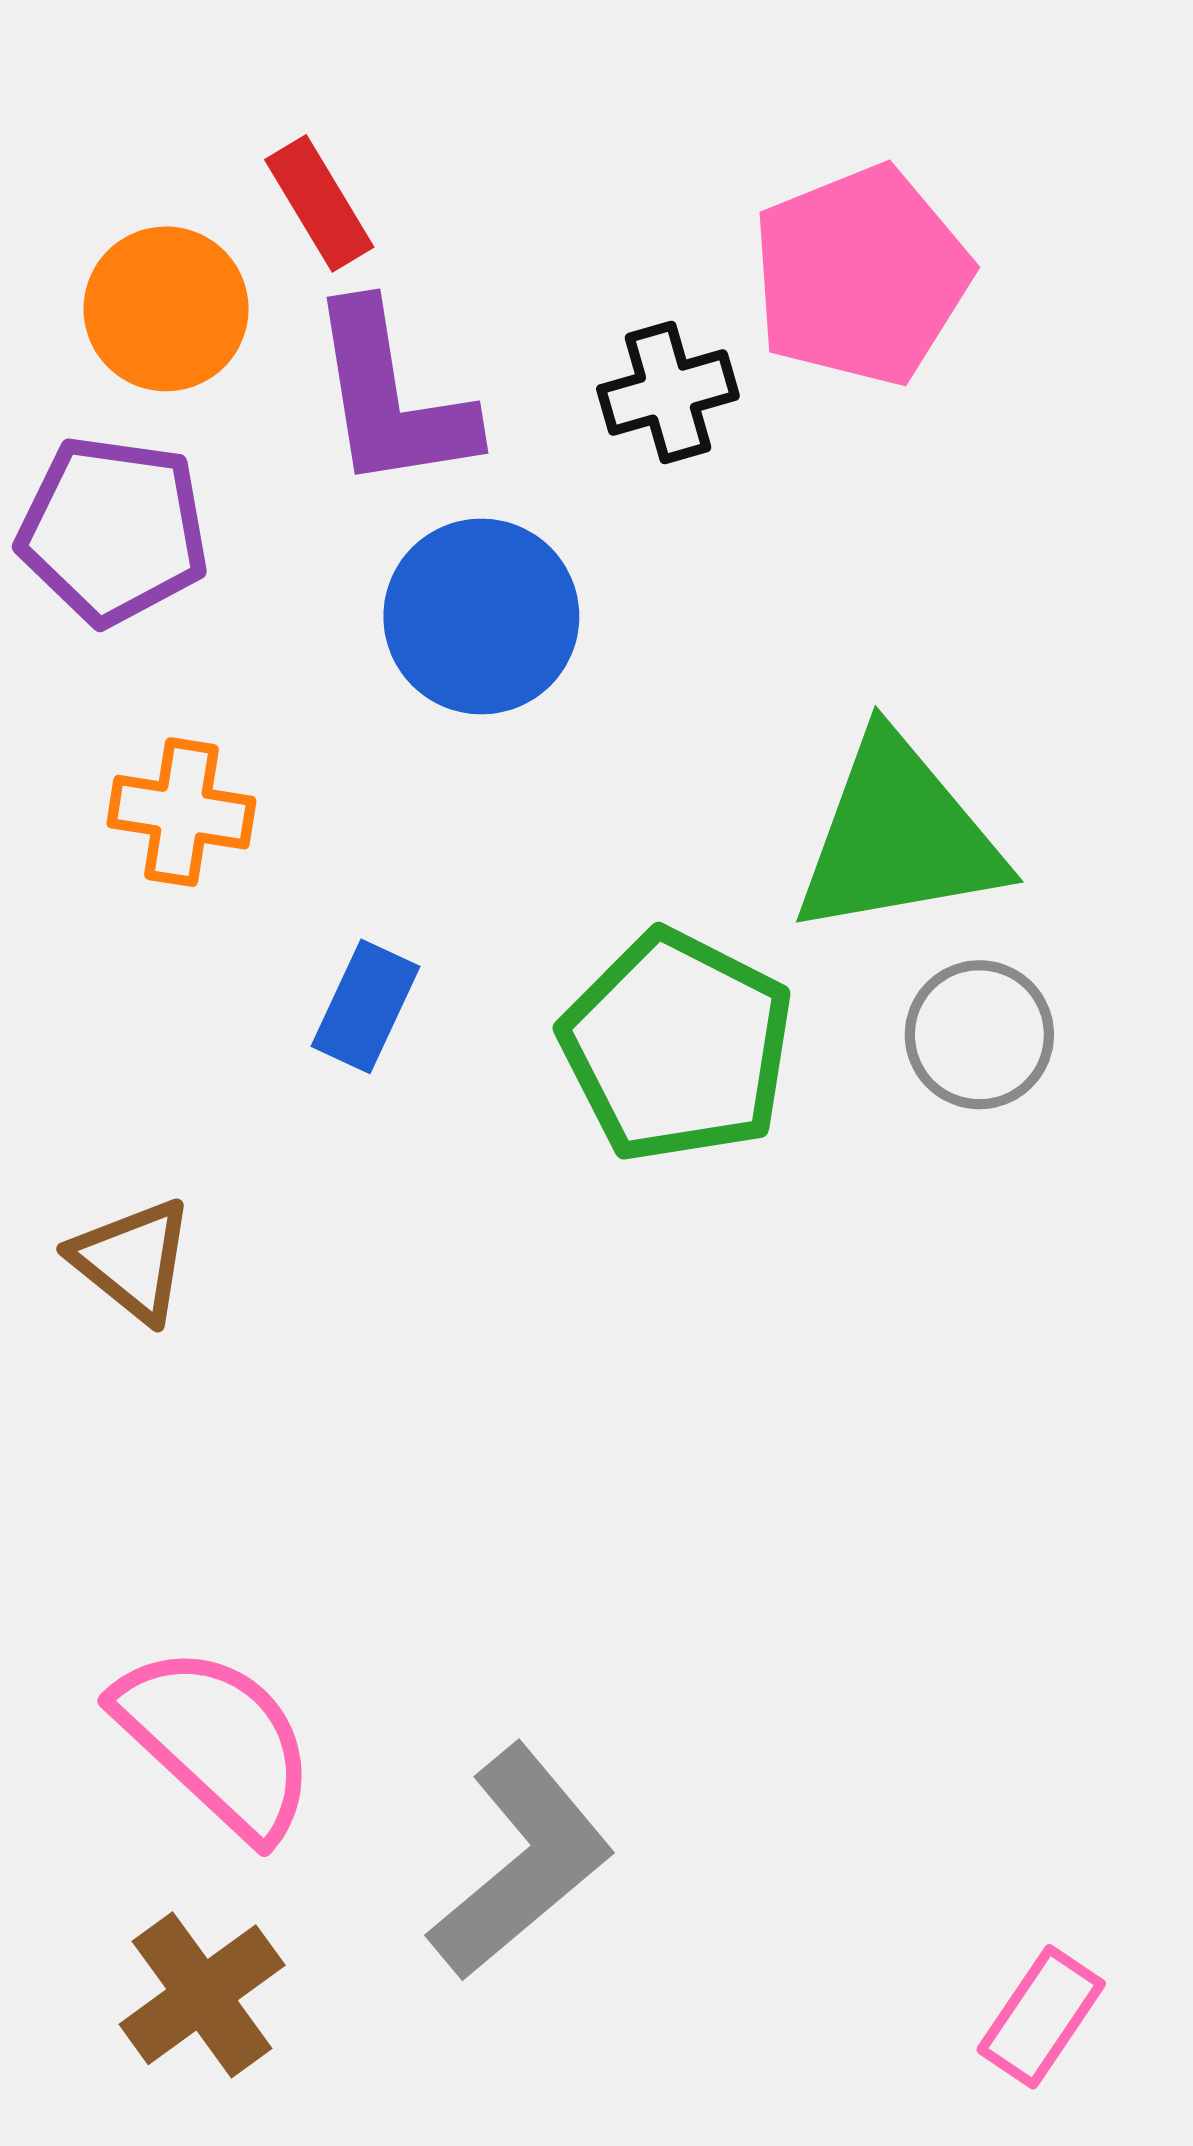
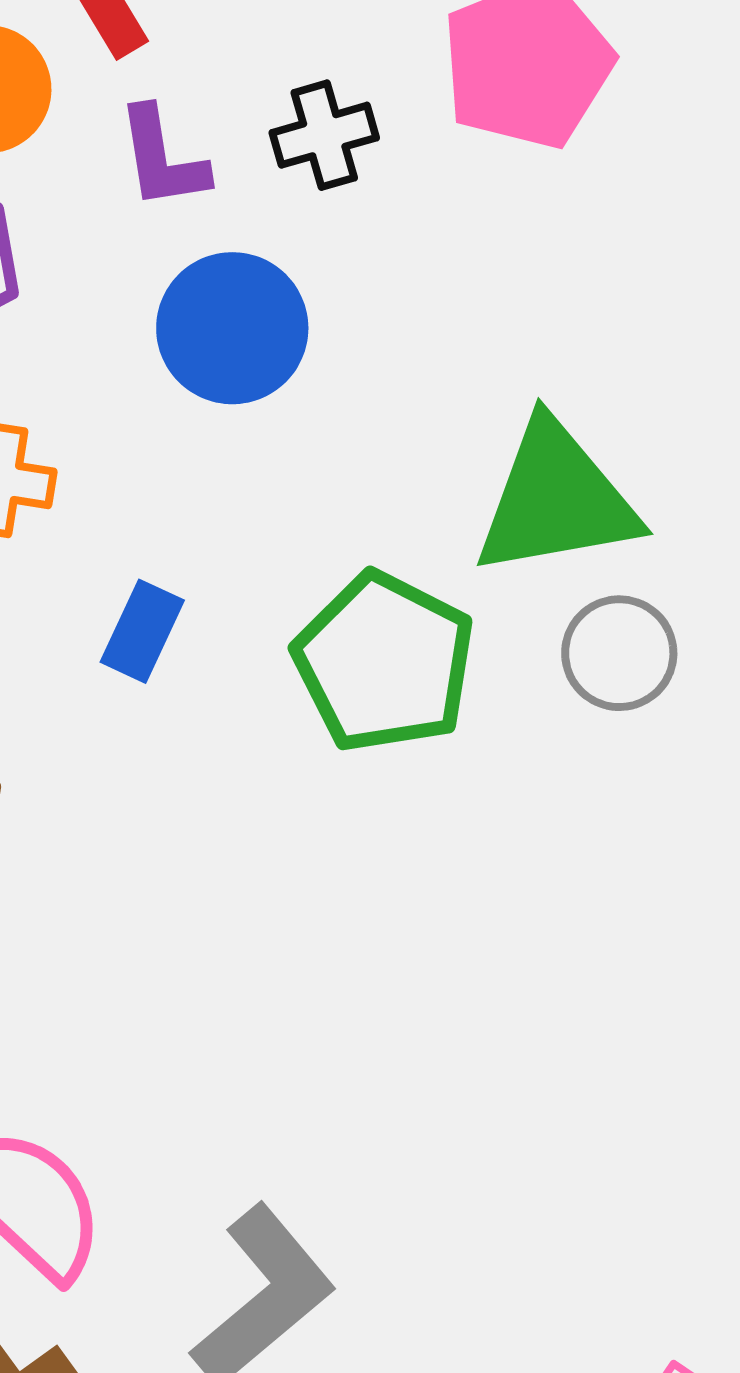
black cross: (668, 393) -> (324, 135), moved
purple L-shape: (391, 398) -> (162, 158), size x0.7

